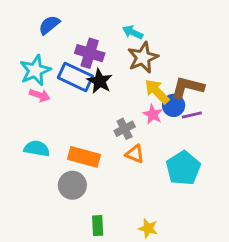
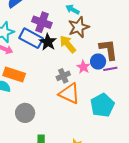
brown L-shape: (188, 87) -> (108, 50), turned 65
yellow arrow: (157, 91) -> (68, 44), moved
orange triangle: (135, 154) -> (69, 94), size x1.6
orange rectangle: (84, 157) -> (14, 75), moved

